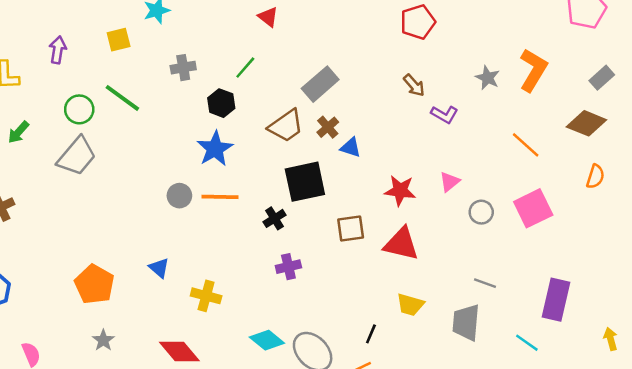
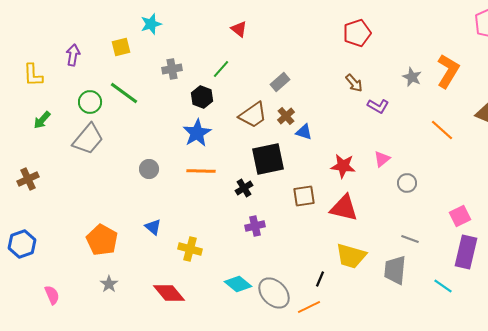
gray rectangle: (320, 84) -> (280, 82), size x0.7
gray circle: (179, 196) -> (149, 169), moved
pink square: (533, 208) -> (460, 216), moved, size x0.7
yellow trapezoid: (410, 305) -> (351, 256), size x1.4

